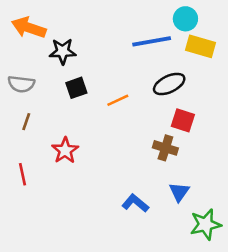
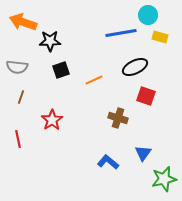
yellow rectangle: (201, 46) -> (160, 37), size x0.7
brown cross: (165, 148) -> (118, 118), moved

